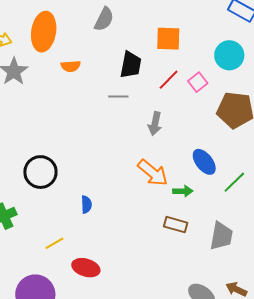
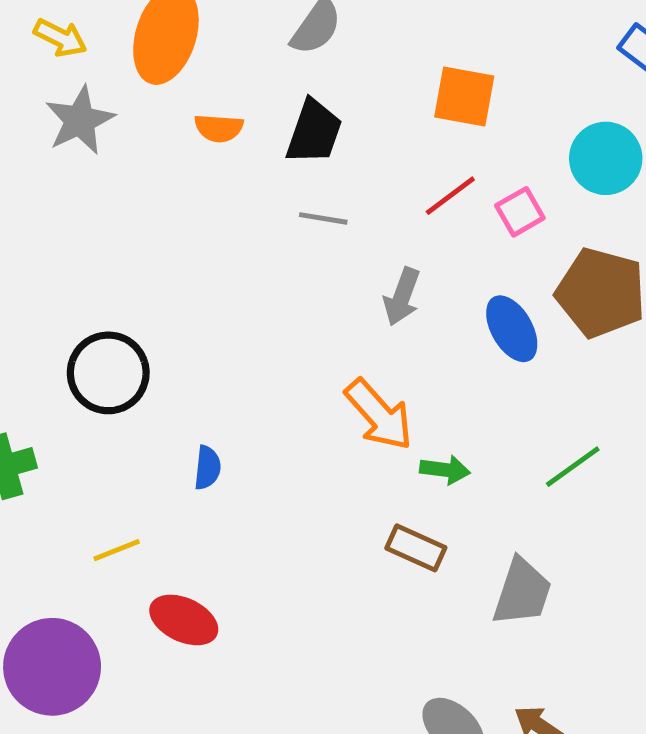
black trapezoid: (131, 65) -> (314, 132), moved
blue ellipse: (204, 162) -> (512, 329), moved

